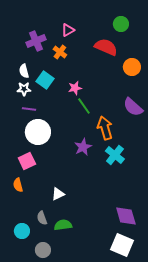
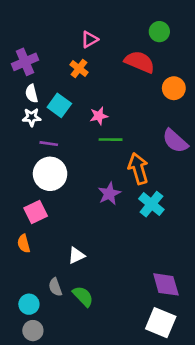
purple cross: (36, 41) -> (25, 62), moved
green line: (84, 106) -> (111, 140), turned -54
purple line: (29, 109) -> (49, 144), moved
green semicircle: (63, 225) -> (83, 296), turned 54
gray circle: (43, 250) -> (33, 331), moved

